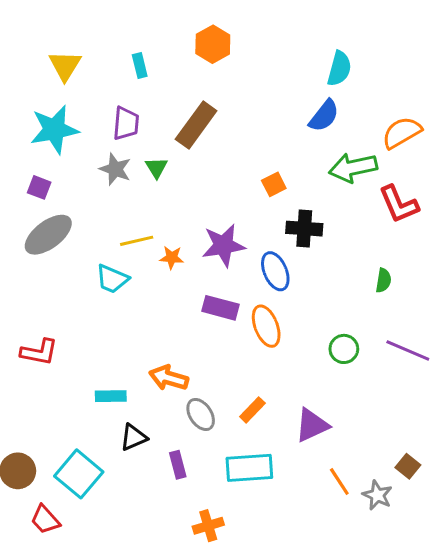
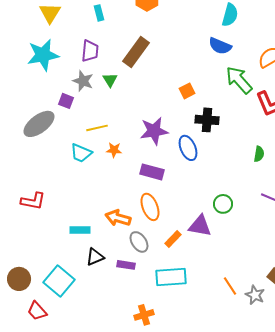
blue semicircle: (324, 116) -> (220, 46), turned 75
green arrow: (353, 168) -> (239, 80), turned 60
purple square: (39, 187) -> (66, 101), moved
orange star: (172, 258) -> (114, 150), moved
orange ellipse: (266, 326) -> (150, 207), moved
green circle: (344, 349) -> (223, 204), moved
purple triangle: (312, 425) -> (200, 226), moved, turned 35
purple rectangle: (178, 465) -> (126, 265), moved, turned -66

